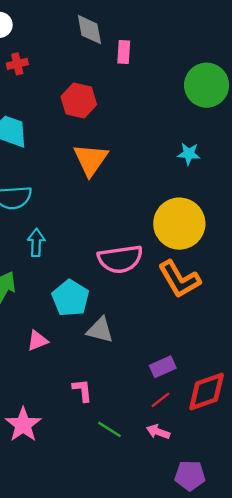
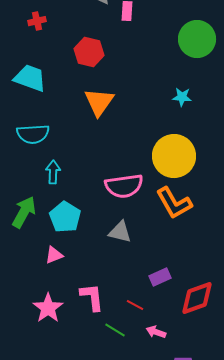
cyan pentagon: (71, 298) -> (65, 217), moved
gray triangle: (100, 330) -> (120, 232), moved
pink L-shape: (82, 390) -> (92, 297), size x1.4
red line: (160, 400) -> (135, 305), moved, turned 66
pink star: (23, 425) -> (48, 308), moved

